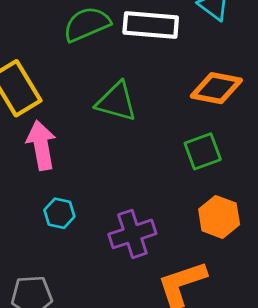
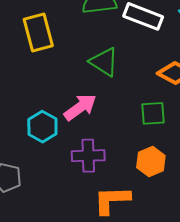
pink arrow: (41, 145) -> (80, 107), moved, turned 48
cyan hexagon: (59, 213) -> (42, 127), size x1.4

